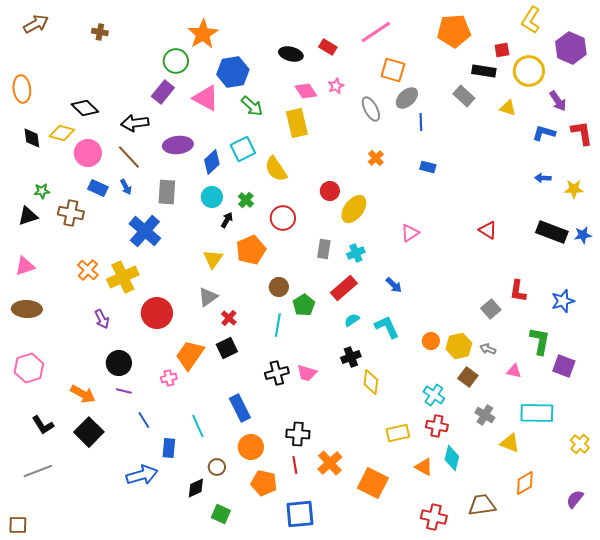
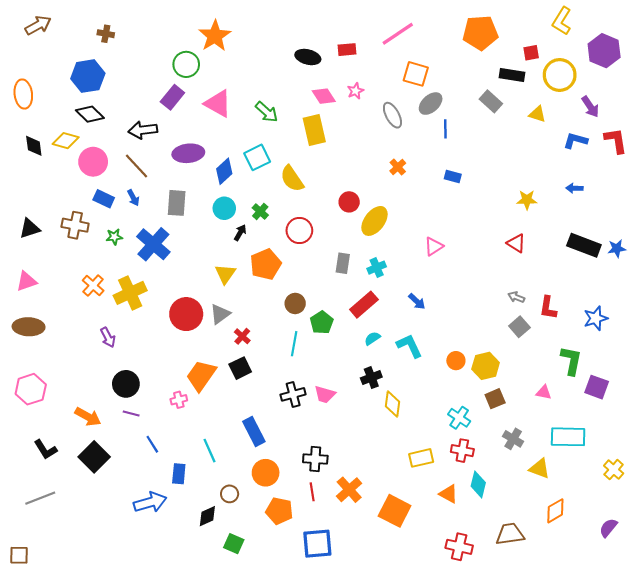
red rectangle: (328, 47) -> (347, 50), turned -36
blue hexagon: (233, 72) -> (88, 76), moved
yellow star: (574, 189) -> (527, 200), moved
green star: (42, 191) -> (114, 237), moved
red circle: (157, 313) -> (186, 314), moved
gray arrow: (488, 349) -> (516, 297), moved
brown square: (468, 377) -> (495, 399), turned 30

